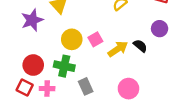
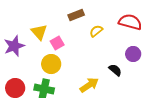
pink square: (95, 39) -> (57, 43), moved
yellow arrow: (118, 49) -> (89, 85), moved

